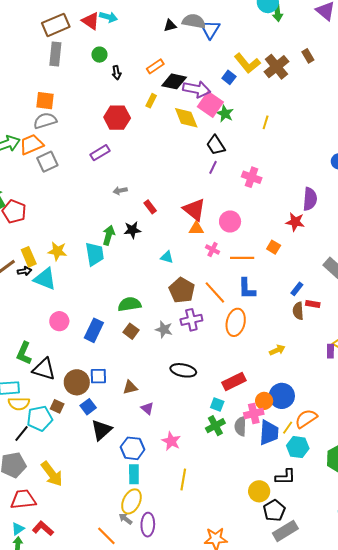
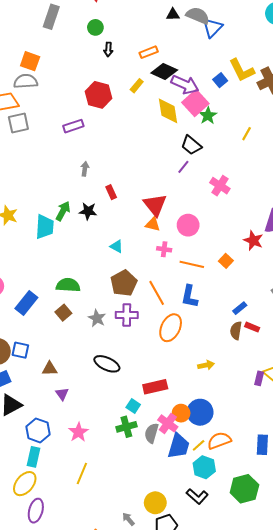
black trapezoid: (216, 145) -> (191, 145), turned -30
gray arrow: (120, 191) -> (85, 169), turned 96
pink cross: (213, 250) -> (164, 249), turned -32
pink cross: (254, 413) -> (168, 423), turned 36
black L-shape: (285, 477) -> (197, 496), moved, turned 30
gray arrow: (125, 519) -> (128, 519), moved

